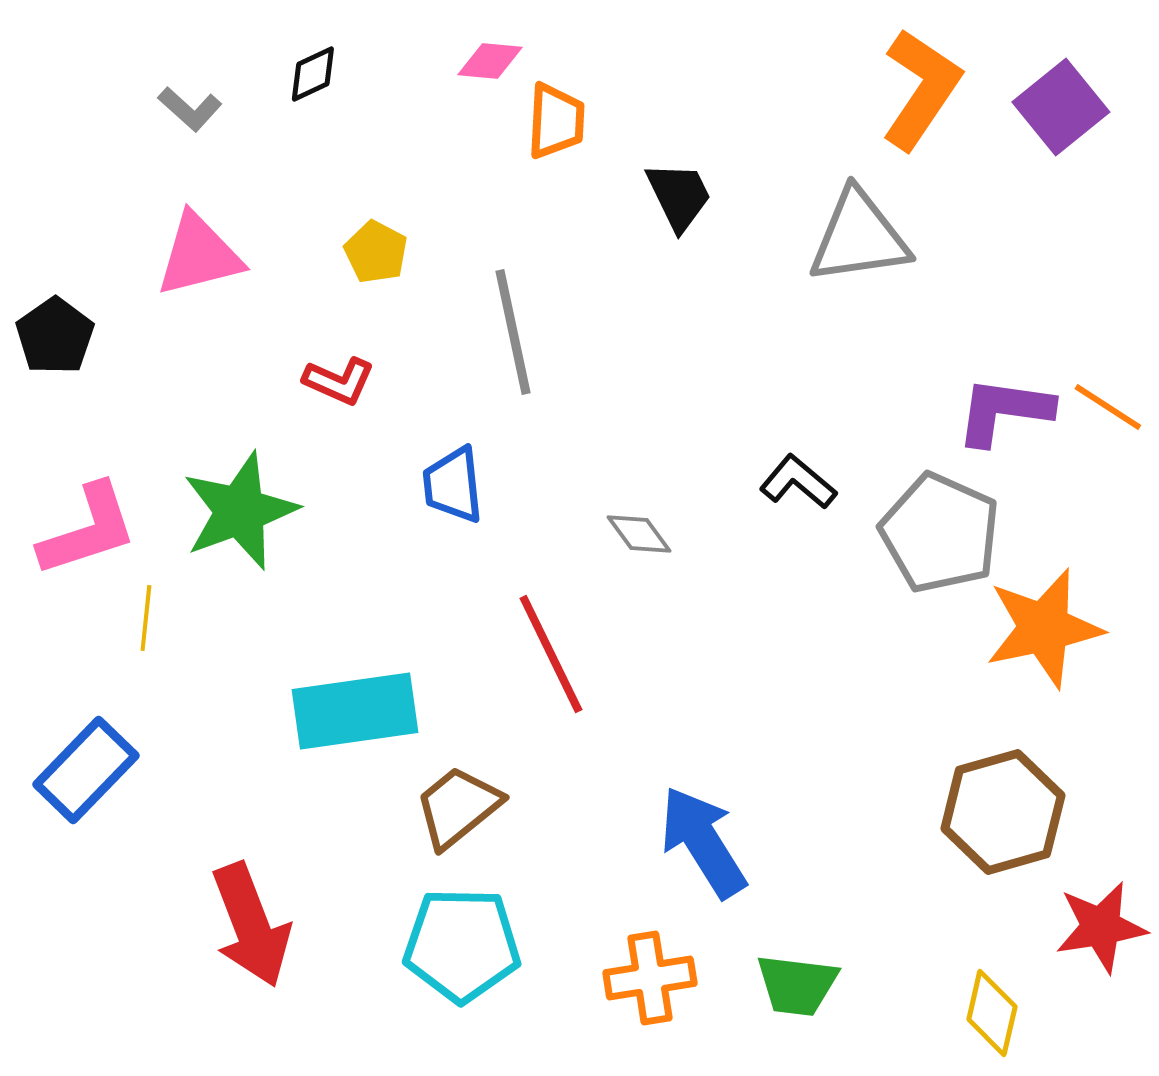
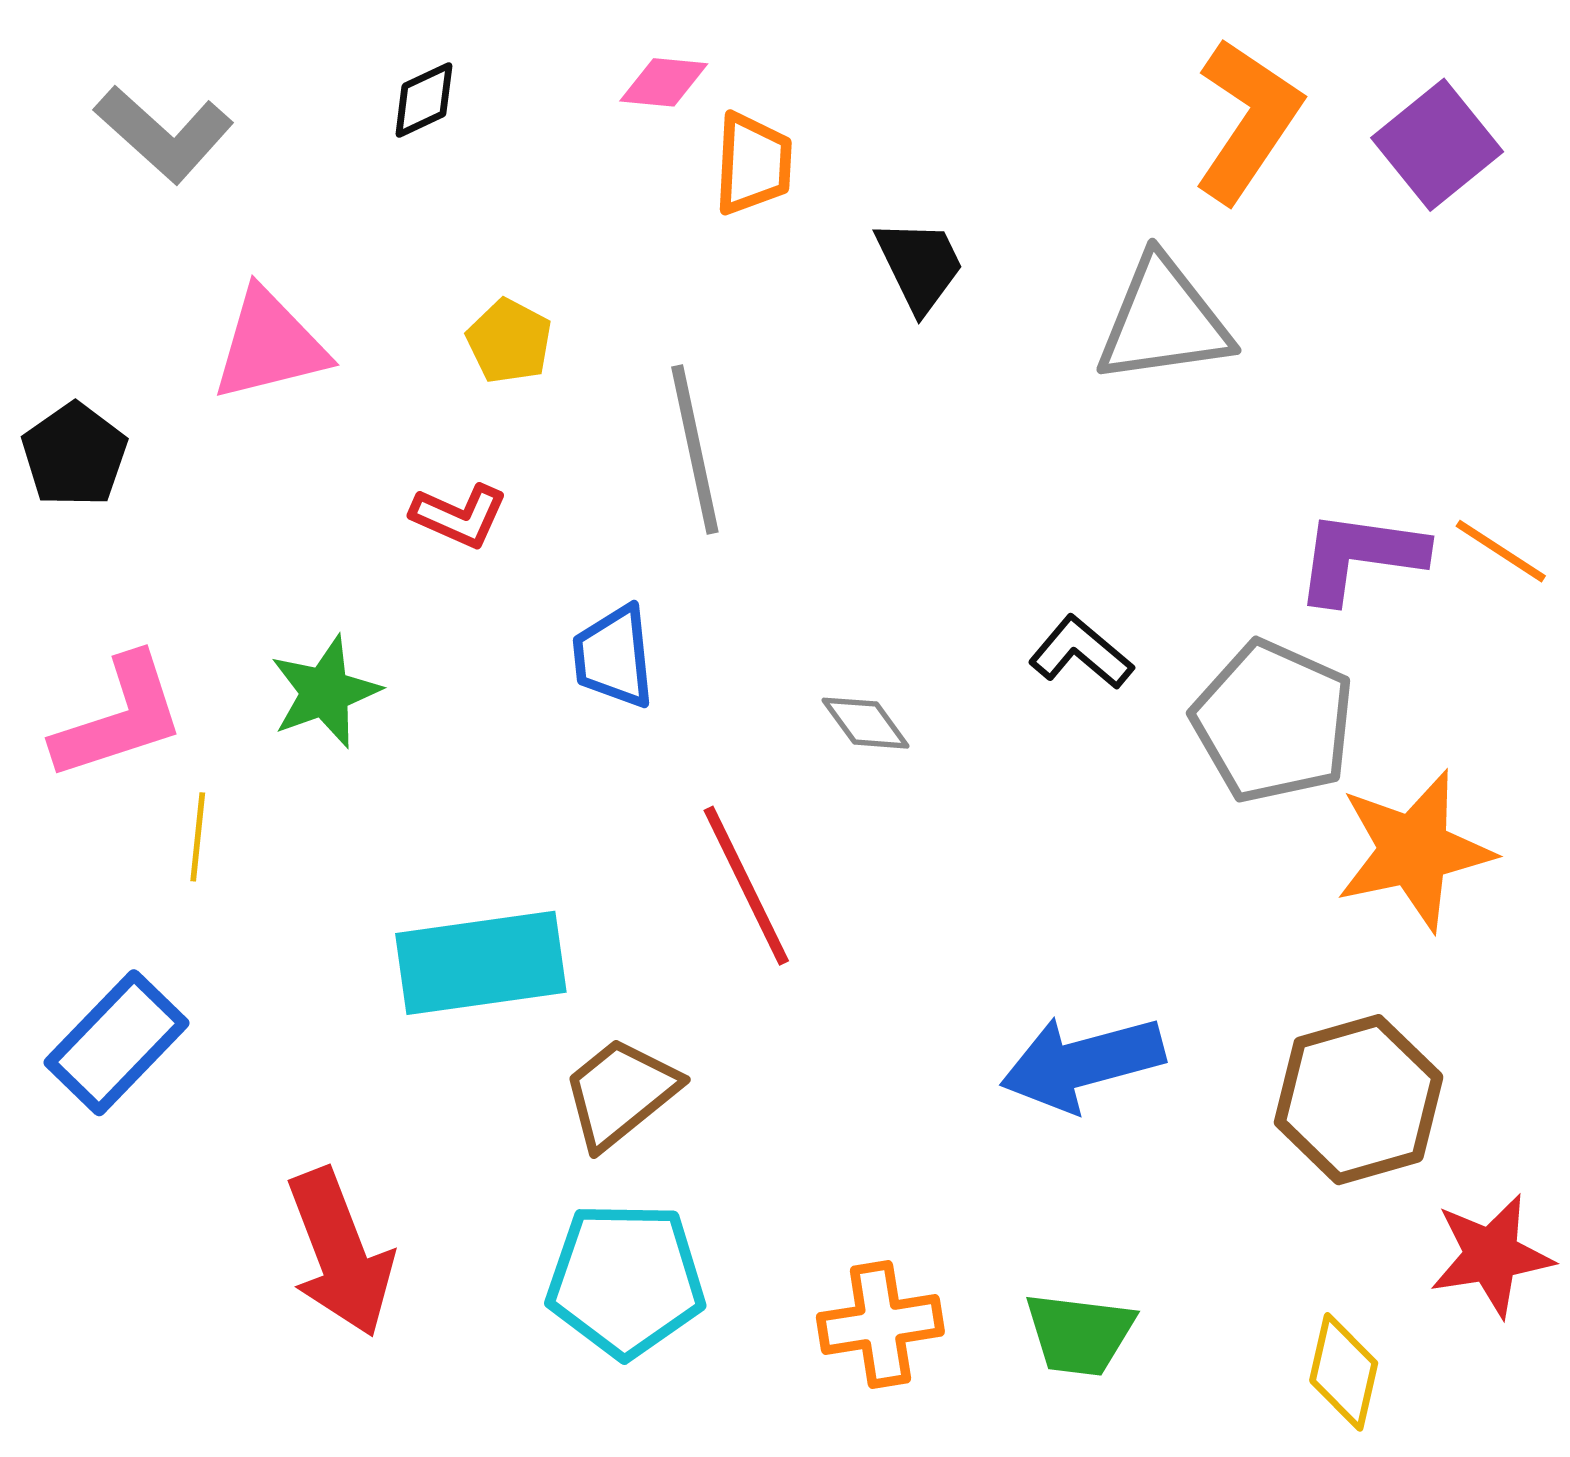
gray L-shape: (190, 109) -> (164, 134), moved, size x1.6
green star: (240, 511) -> (325, 692), size x0.7
blue arrow: (703, 842) -> (1082, 1063), moved, turned -73

